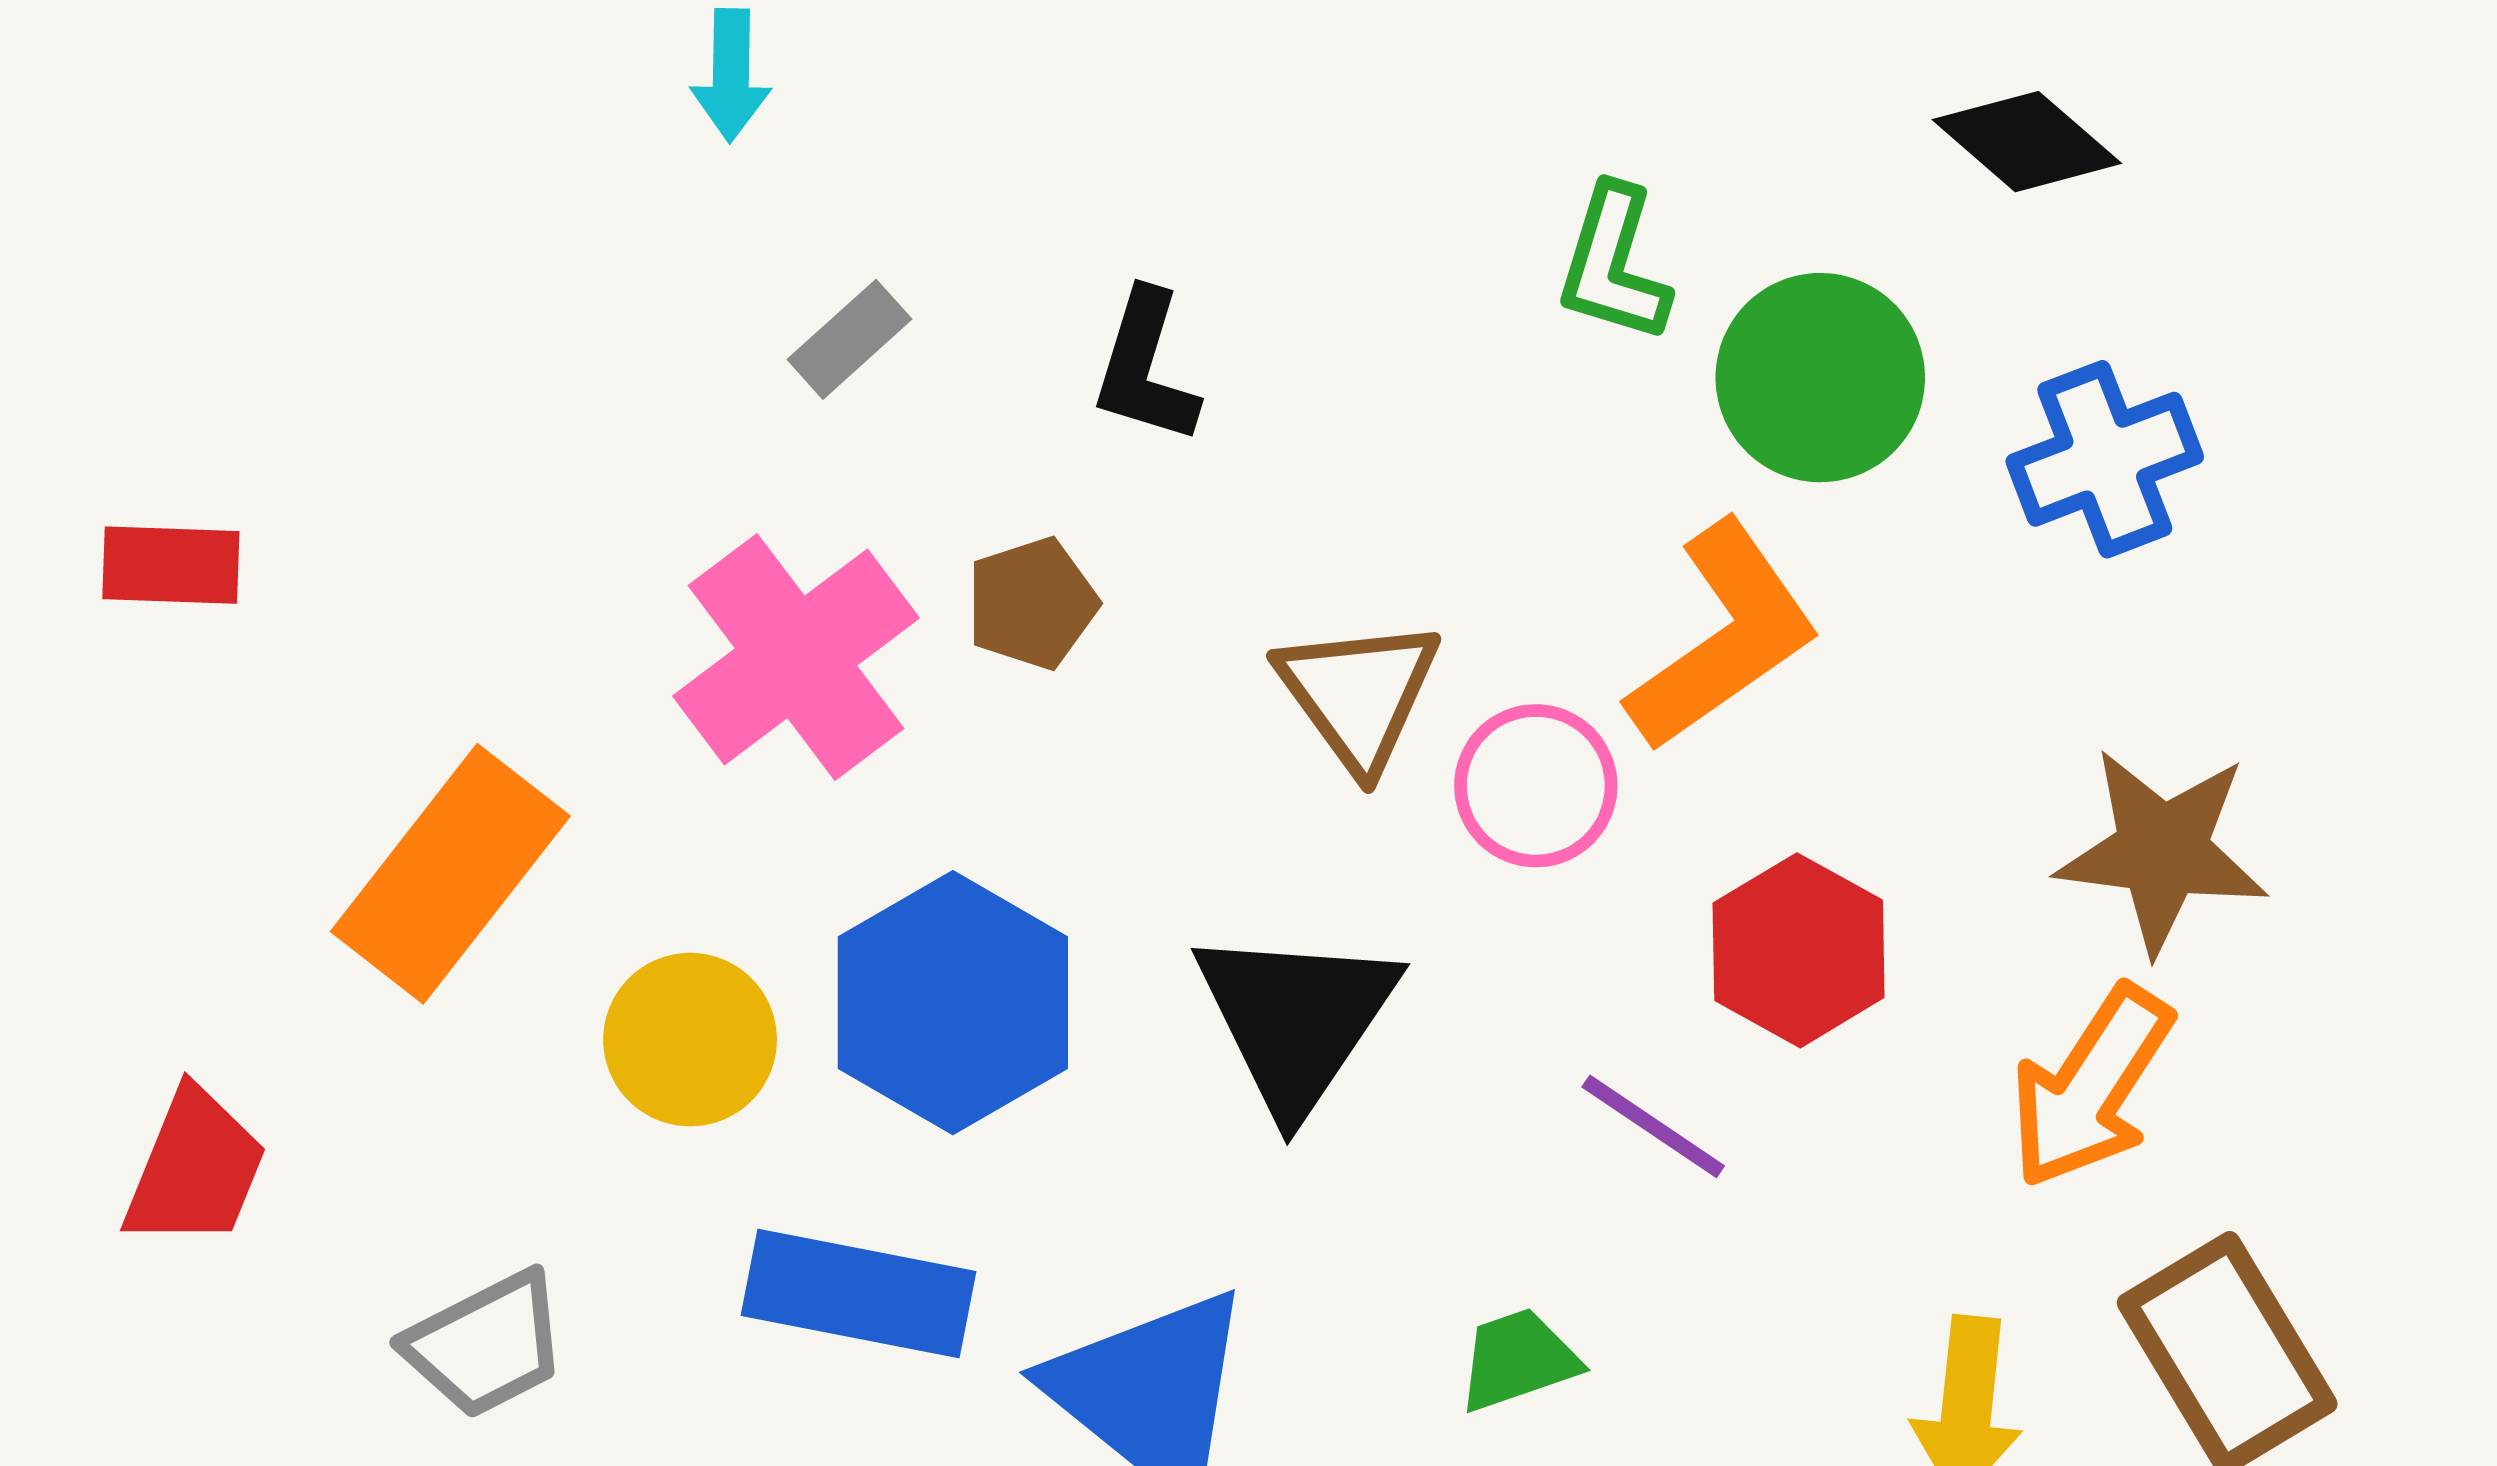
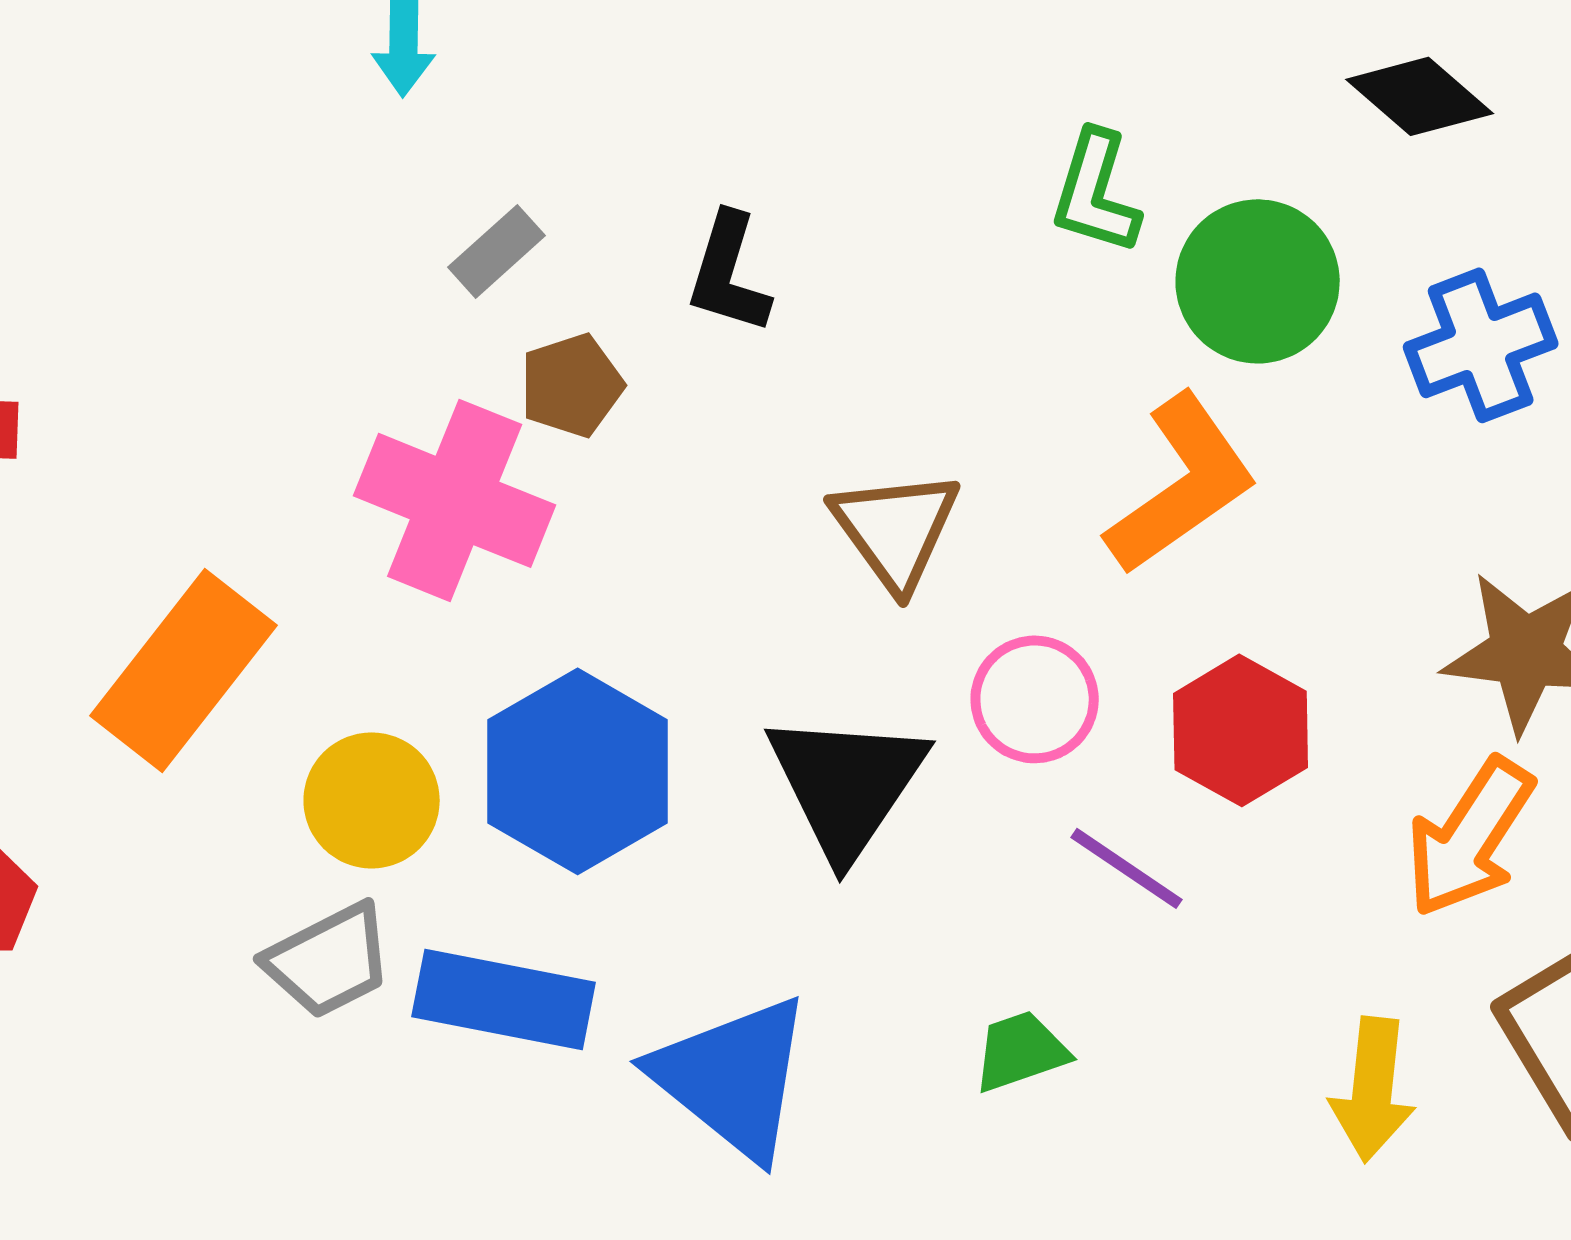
brown pentagon: (1032, 603) -> (572, 385), moved
pink cross: (796, 657) -> (455, 500), turned -31
pink circle: (1536, 786) -> (1035, 699), moved
gray trapezoid: (486, 1344) -> (329, 960), moved

